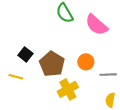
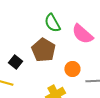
brown pentagon: (52, 64) -> (43, 50), moved

